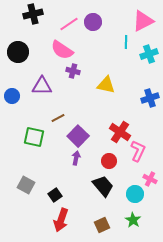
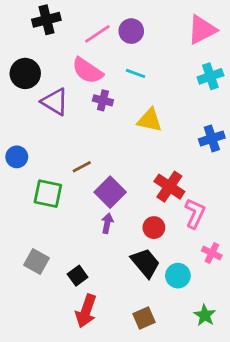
cyan line: (126, 42) -> (135, 73), moved, turned -72
purple triangle: (42, 86) -> (55, 102), moved, turned 30
blue circle: (12, 96) -> (17, 157), moved
cyan circle: (135, 194) -> (178, 276), moved
green star: (133, 220) -> (205, 315), moved

